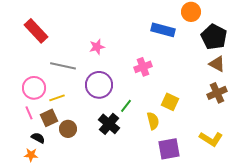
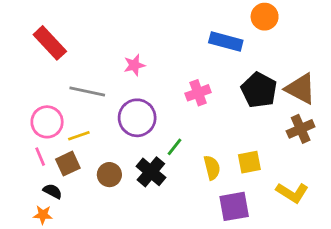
black pentagon: (214, 37) -> (259, 90), moved
brown triangle: (217, 64) -> (301, 89), size x1.4
yellow square: (170, 102) -> (249, 162), moved, turned -36
brown circle: (68, 129) -> (109, 175), moved

